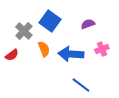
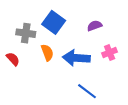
gray cross: (24, 31) -> (26, 33), turned -36
red semicircle: (12, 55) -> (13, 59), turned -96

